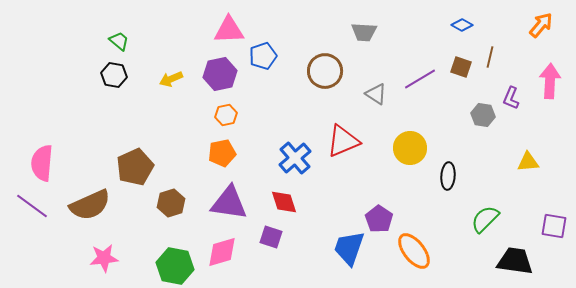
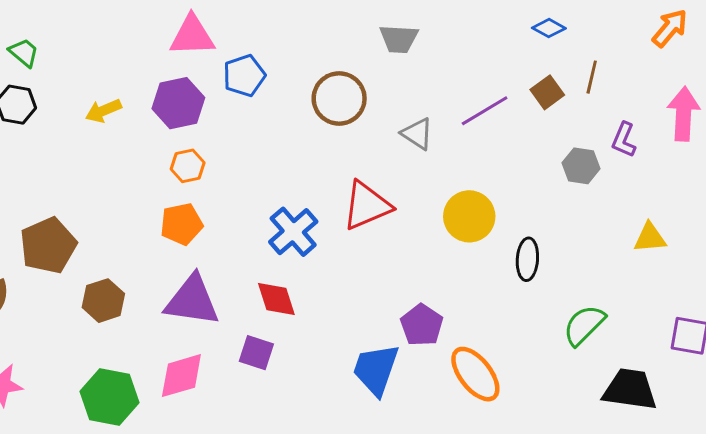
brown square: (461, 67) -> (547, 92), turned 35

